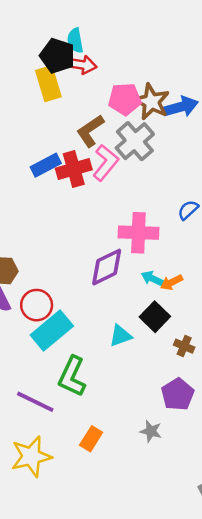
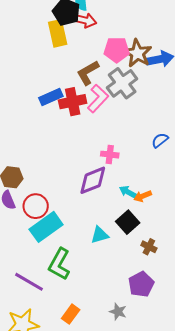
pink cross: (138, 233) -> (110, 155), moved, size x0.6

